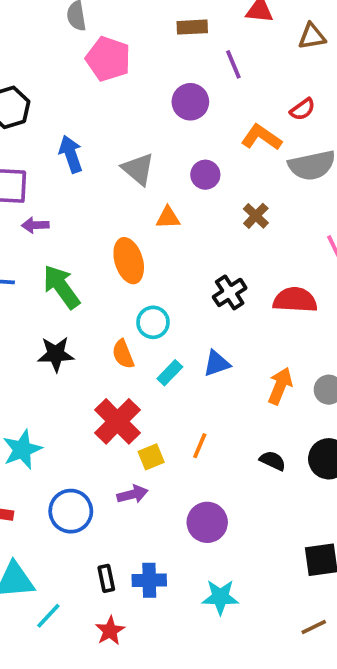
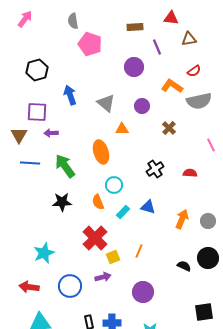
brown triangle: (312, 36) -> (189, 39), moved
red semicircle: (295, 300) -> (190, 173), size x0.6
blue triangle: (217, 363) -> (148, 207), turned 35
black semicircle: (273, 461) -> (184, 266), moved

